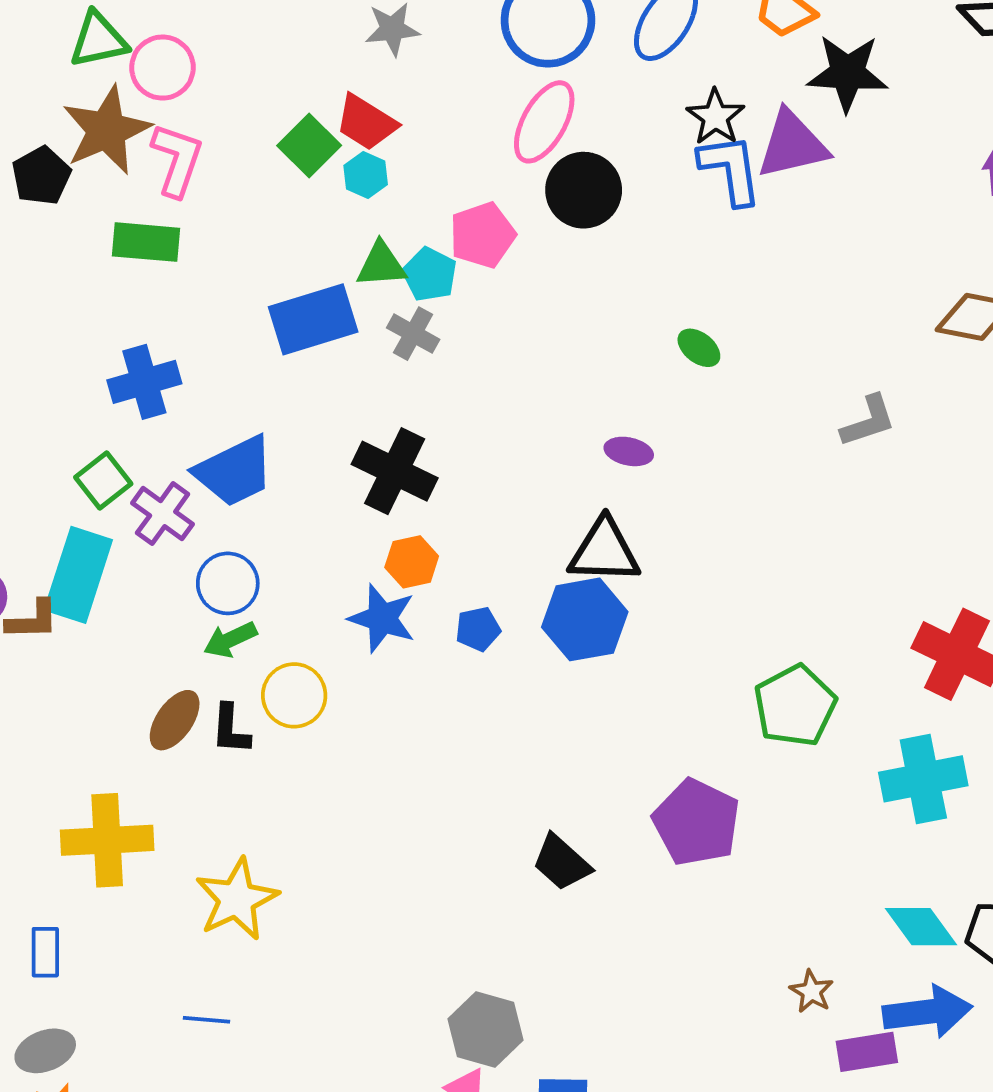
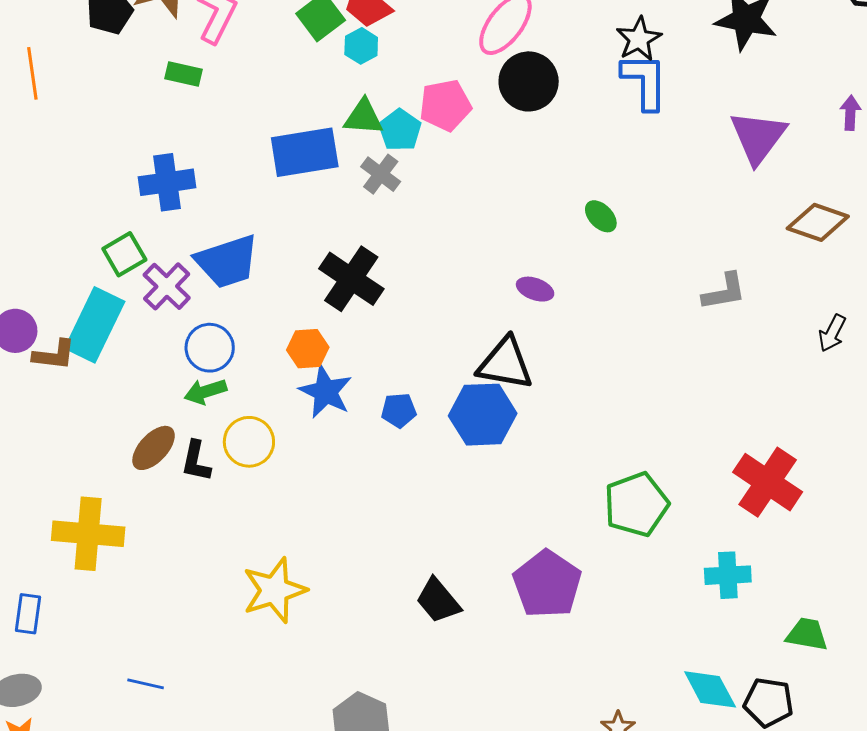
purple triangle: (792, 145) -> (758, 137), moved, turned -48
green rectangle: (146, 242) -> (183, 74), size x0.7
orange hexagon: (412, 562) -> (308, 349), moved
cyan cross: (923, 779) -> (728, 575), size x0.7
yellow star: (237, 899) -> (274, 590), moved

